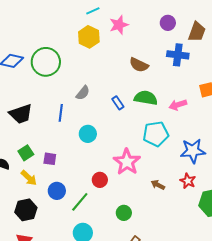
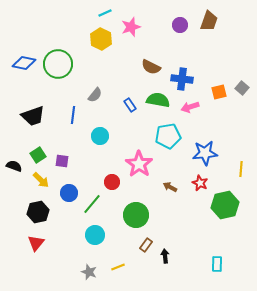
brown trapezoid: (197, 32) -> (209, 21), moved
blue cross: (178, 55) -> (182, 79), moved
green circle: (124, 213) -> (136, 215), size x1.6

